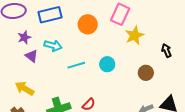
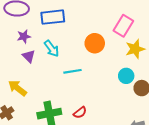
orange circle: (88, 24) -> (95, 43), moved
cyan arrow: (53, 46) -> (52, 49), turned 30
cyan circle: (107, 64) -> (126, 76), moved

